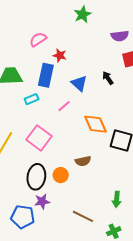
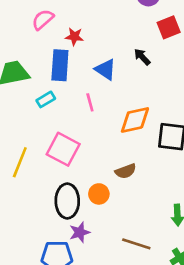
pink line: (64, 106) -> (90, 102), turned -56
orange diamond: (96, 124) -> (135, 120), turned -70

